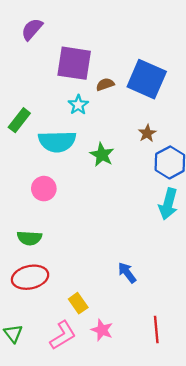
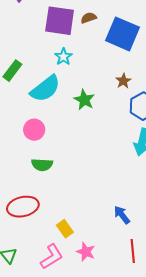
brown semicircle: (105, 84) -> (89, 18), moved
cyan semicircle: (57, 141) -> (45, 89), turned -36
green semicircle: (29, 238) -> (42, 165), moved
blue arrow: (127, 273) -> (122, 215), moved

